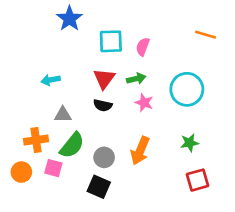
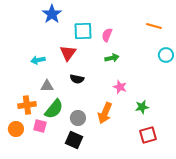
red triangle: (104, 79) -> (68, 53), moved
green arrow: (136, 79) -> (112, 58), moved
cyan circle: (187, 89) -> (166, 55), moved, size x0.6
pink star: (144, 103) -> (120, 87), moved

